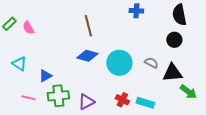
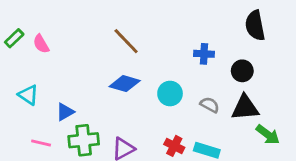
blue cross: (136, 11) -> (204, 54), moved
brown line: (88, 26) -> (126, 41), turned -30
black circle: (174, 40) -> (242, 71), moved
cyan circle: (119, 63) -> (170, 94), size x0.7
gray semicircle: (151, 63) -> (210, 105), moved

